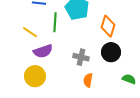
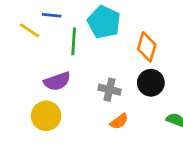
yellow line: (30, 32) -> (30, 30), moved
orange semicircle: (88, 80) -> (119, 121), turned -136

